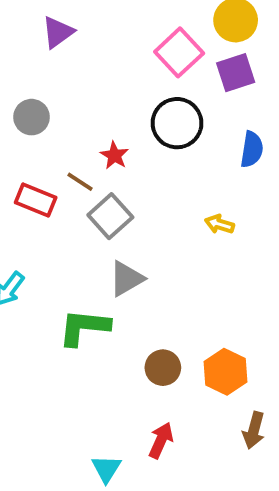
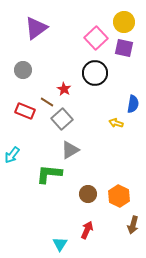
purple triangle: (58, 32) -> (36, 28), size x1.4
purple square: (236, 73) -> (124, 48), turned 30
blue semicircle: (252, 149) -> (133, 104), moved

